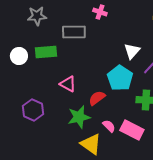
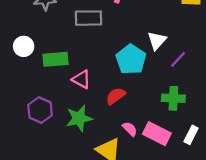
green rectangle: (46, 52) -> (55, 59), moved
cyan pentagon: (120, 78) -> (131, 59), moved
green star: (79, 117) -> (79, 118), moved

